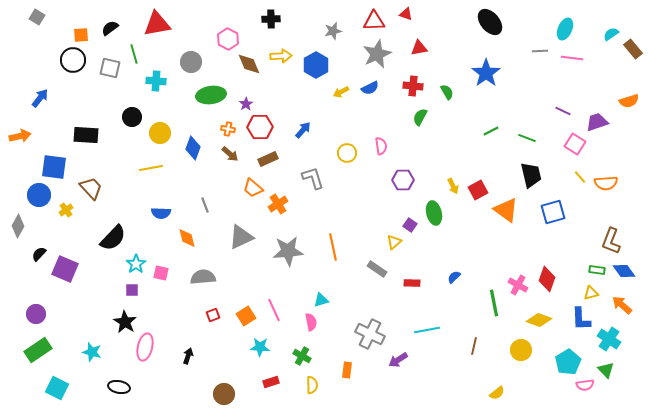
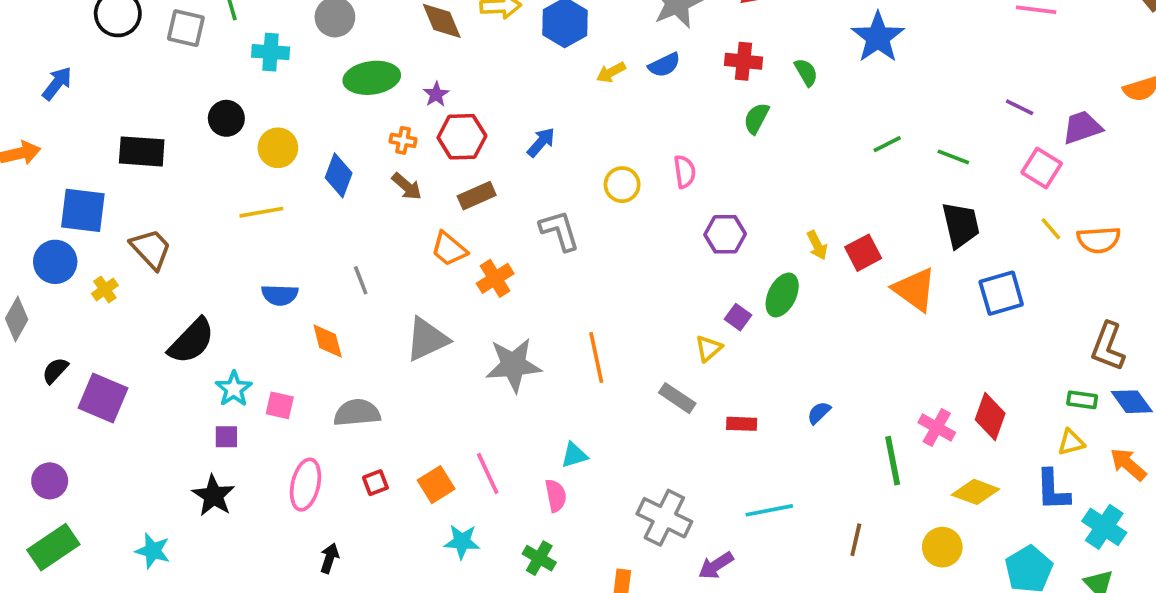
green ellipse: (434, 213) -> (782, 295), turned 40
pink ellipse: (145, 347) -> (305, 485), moved

